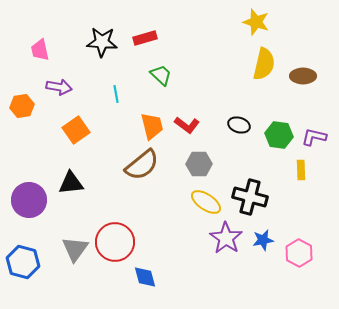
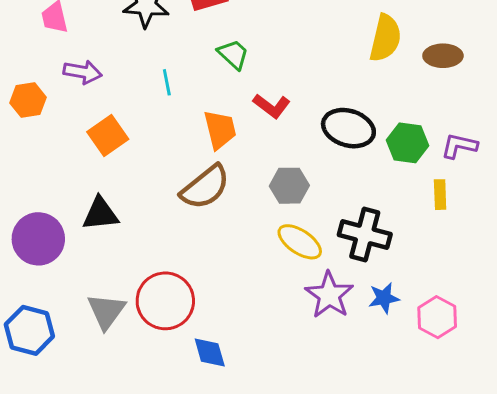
red L-shape: (187, 125) -> (272, 106), moved
black ellipse: (239, 125) -> (348, 128), size x1.6

